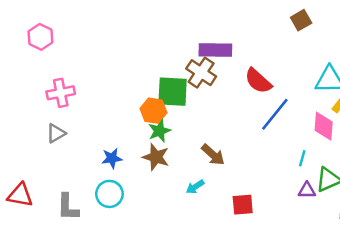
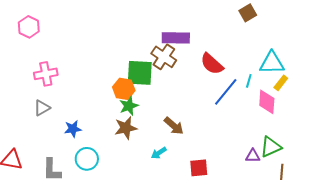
brown star: (156, 157) -> (126, 128), turned -30
blue star: (112, 158) -> (73, 129), moved
cyan line: (302, 158) -> (249, 81), moved

